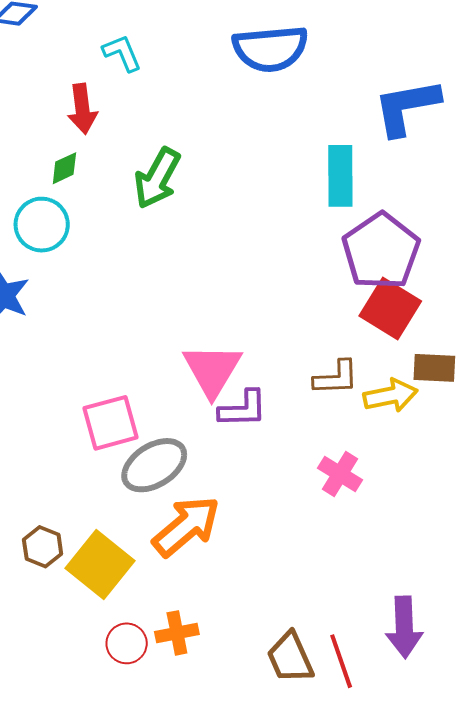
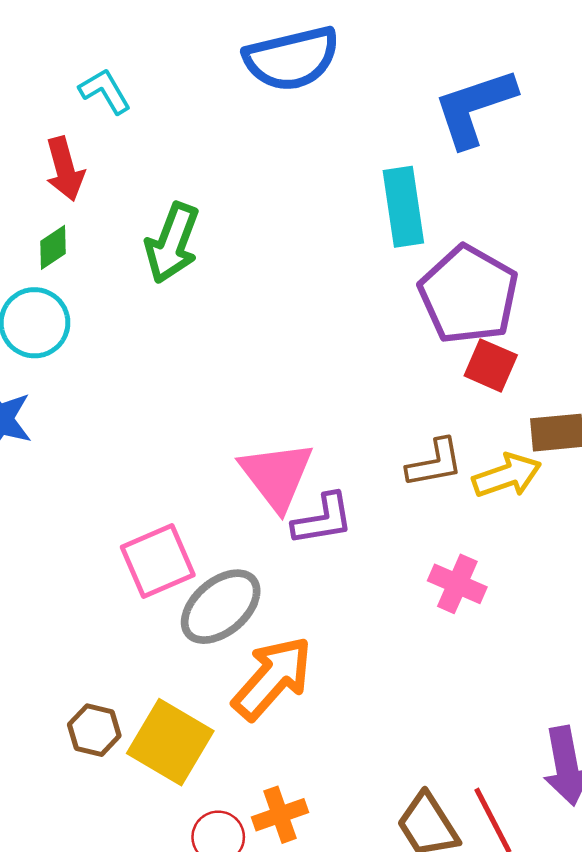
red square: (390, 309) -> (491, 365), size x0.7

